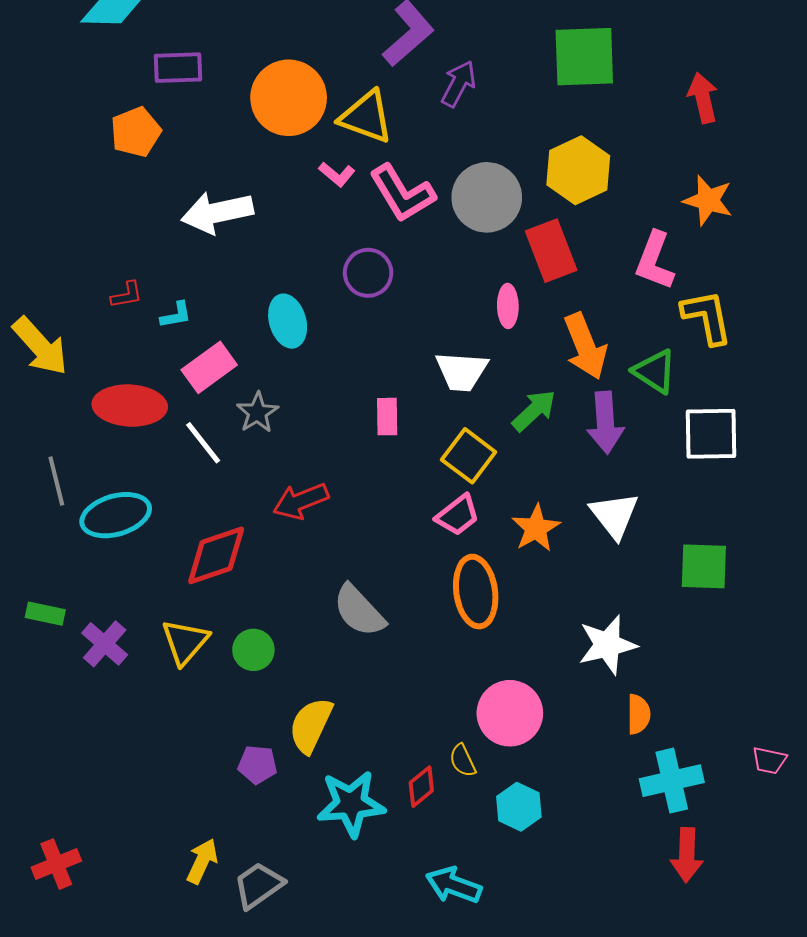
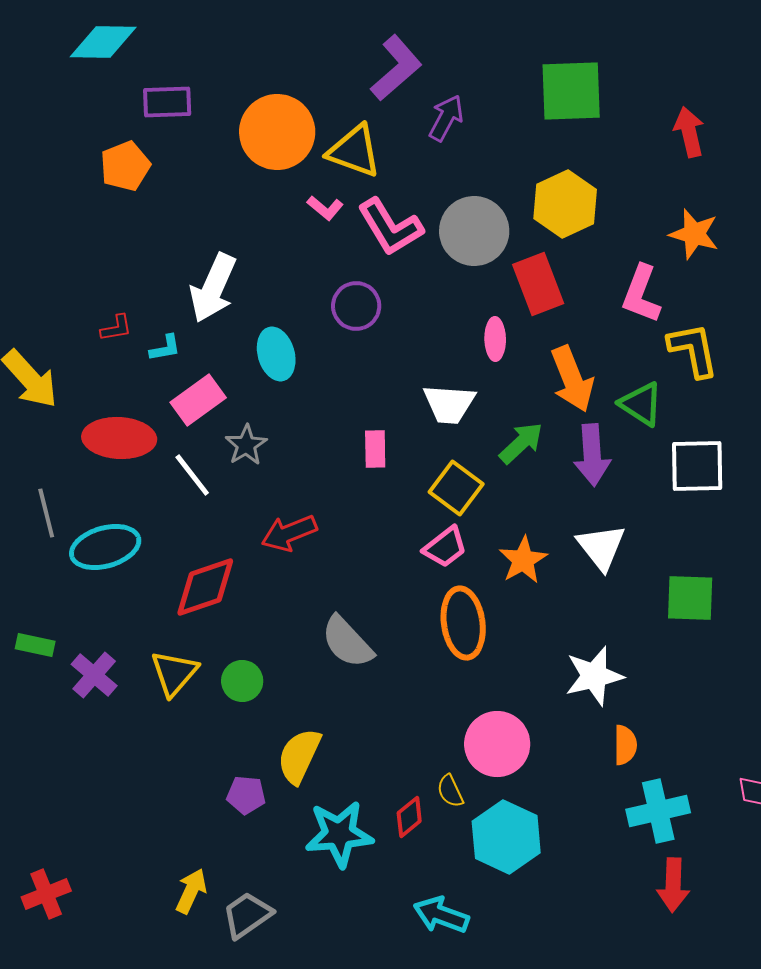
white arrow: (217, 212) -> (213, 288), moved, turned -54
cyan hexagon: (519, 807) -> (506, 837), size x1.5

